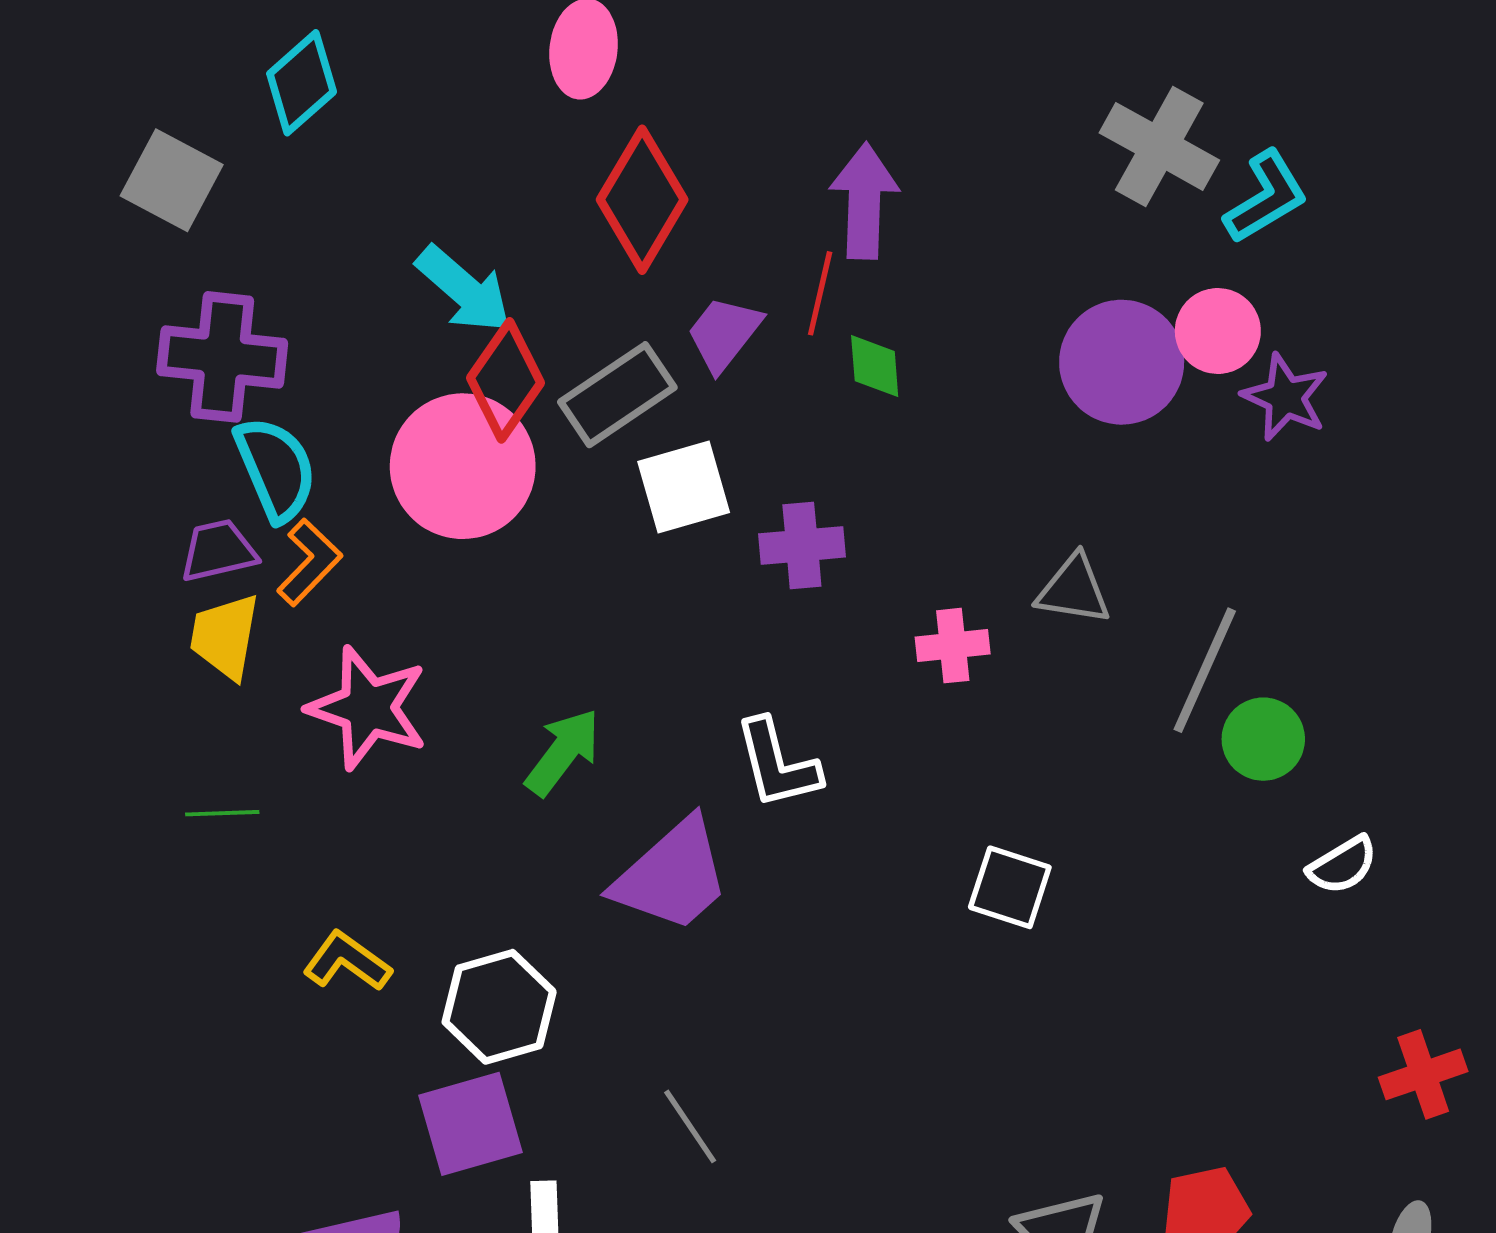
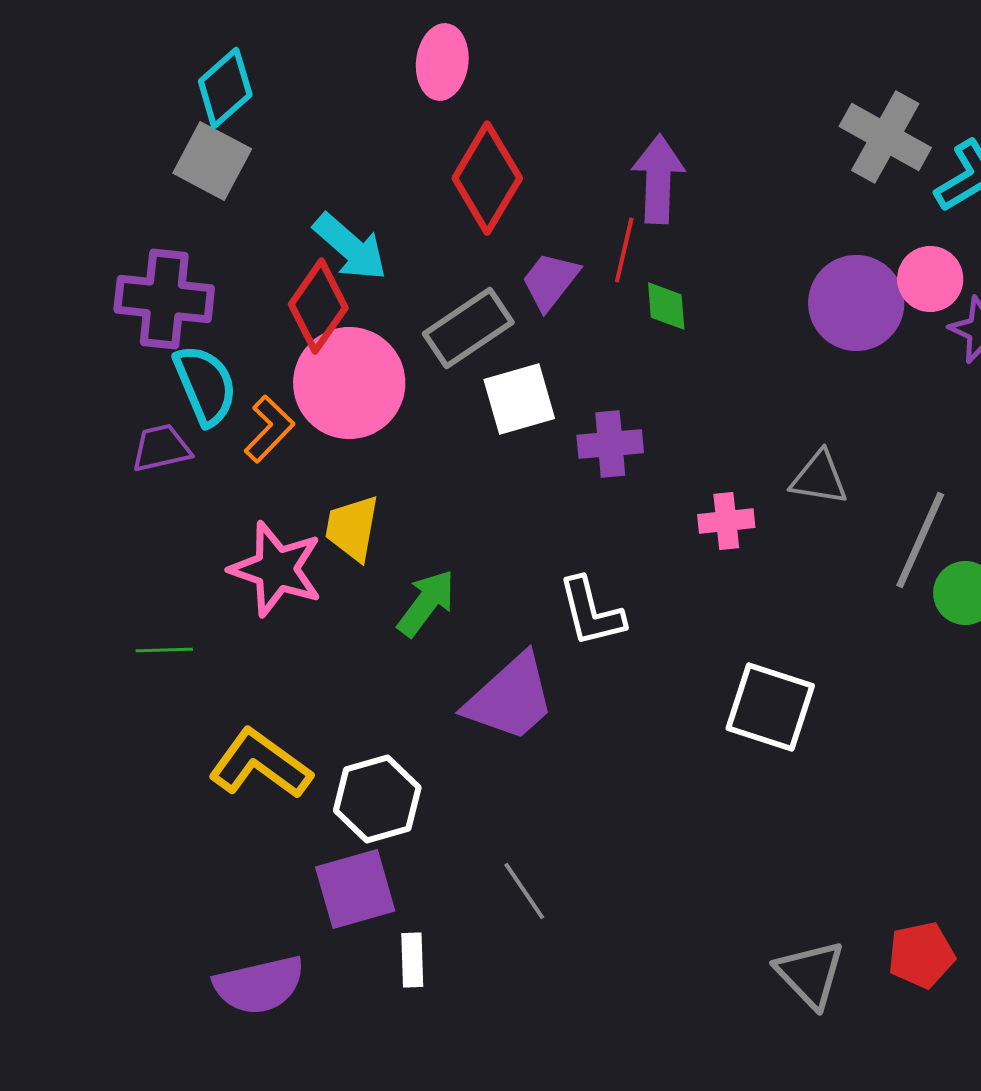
gray square: (172, 180) -> (212, 161), moved
red diamond: (506, 380) -> (318, 306), moved
orange L-shape: (309, 562) -> (269, 429), moved
yellow trapezoid: (225, 636) -> (352, 528), moved
white square: (1010, 887) -> (770, 707), size x1.4
yellow L-shape: (347, 961) -> (260, 764), size x1.5

